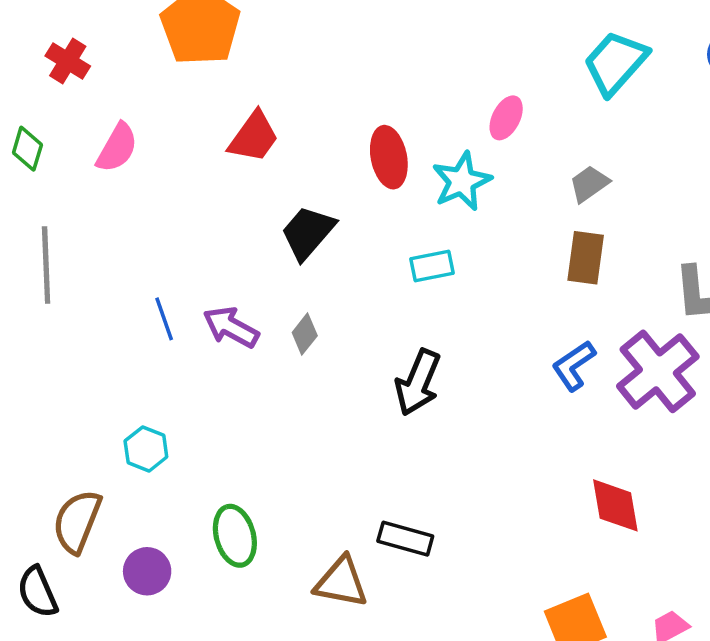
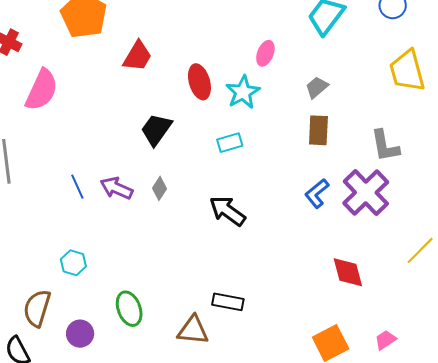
red trapezoid: (254, 137) -> (137, 56), moved
pink semicircle: (117, 148) -> (42, 90), size x1.4
black arrow: (418, 382) -> (227, 211), turned 108

